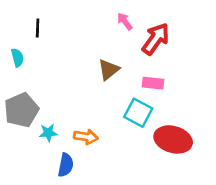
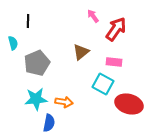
gray pentagon: (21, 110) -> (37, 63), moved
cyan star: (48, 133) -> (36, 99), size x1.6

